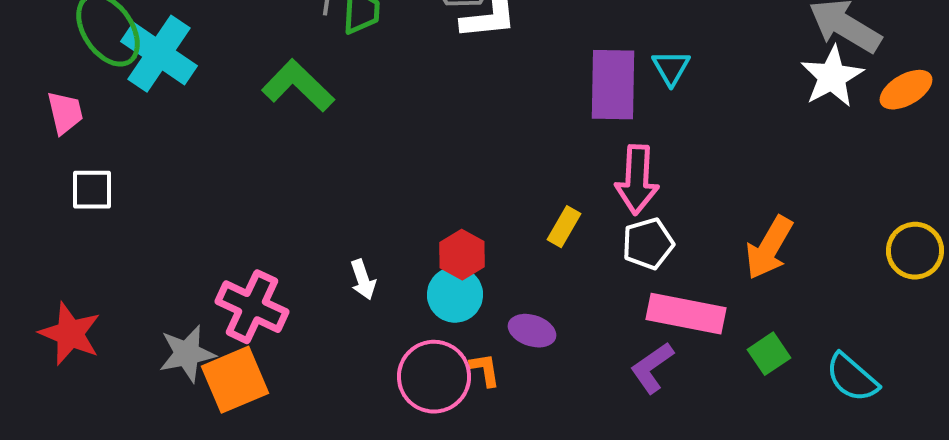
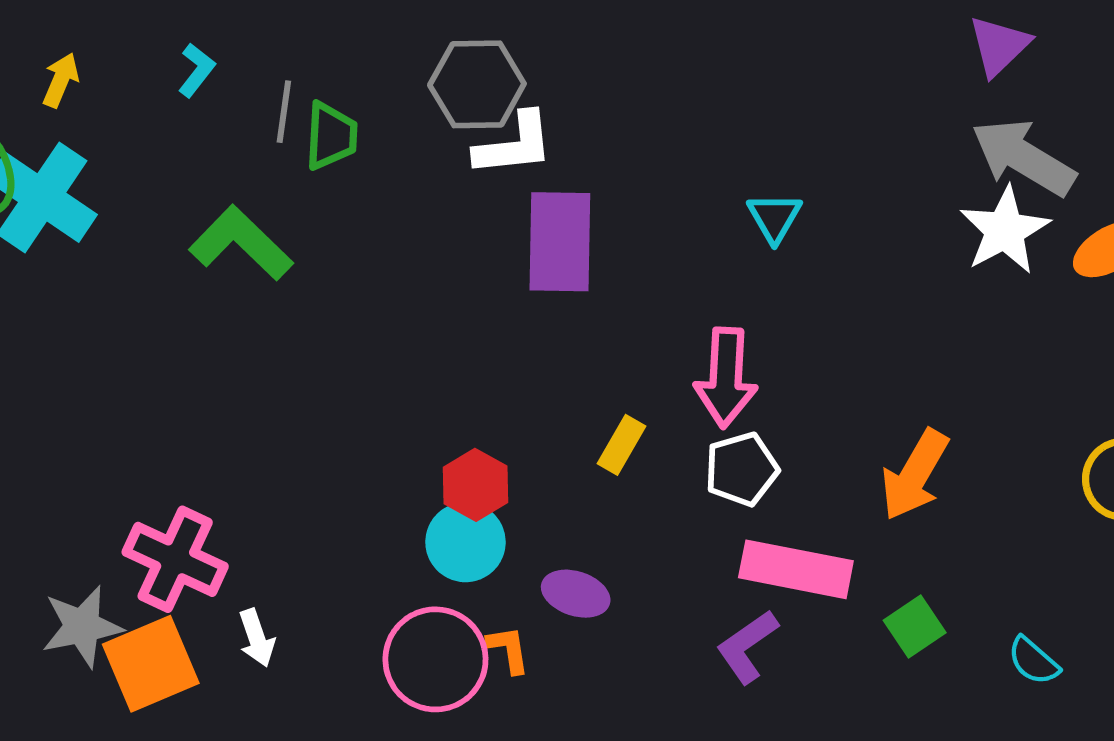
purple rectangle: (613, 85) -> (560, 242), moved
white arrow: (363, 280) -> (257, 638), moved
cyan semicircle: (852, 378) -> (1033, 661), size x0.7

